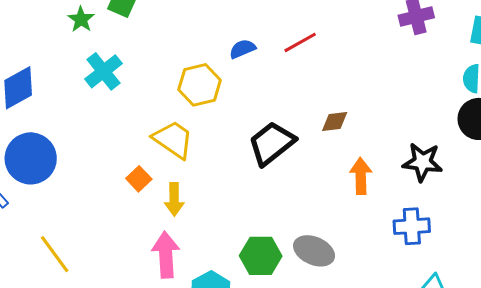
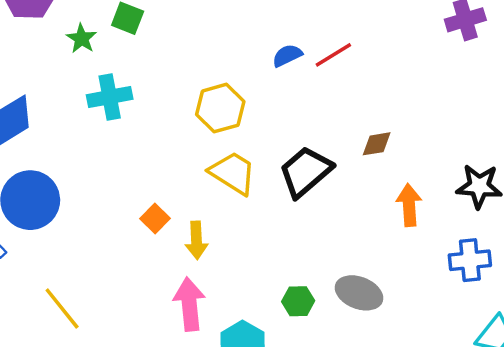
blue semicircle: (242, 49) -> (287, 55), moved
cyan cross: (103, 71) -> (110, 97), turned 30
yellow trapezoid: (173, 140) -> (233, 173), moved
green hexagon: (261, 256) -> (298, 301), size x0.7

